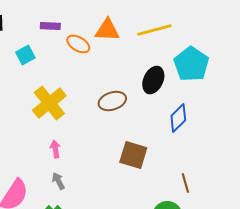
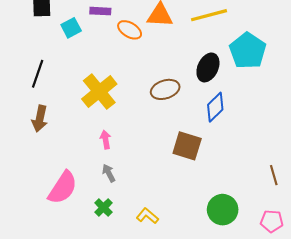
cyan square: (25, 55) -> (71, 28), moved
blue diamond: (178, 118) -> (215, 107), moved
brown line: (185, 183) -> (274, 175), moved

